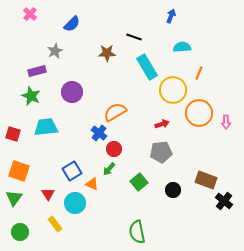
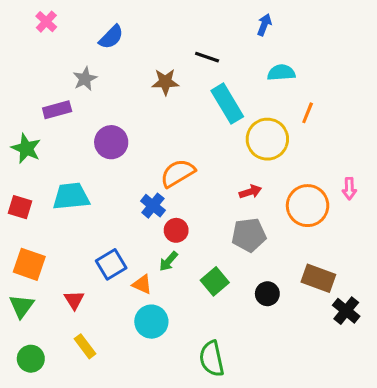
green star: (31, 96) -> (26, 148), moved
orange circle: (199, 113) -> (308, 206), moved
cyan circle: (75, 203) -> (151, 322), moved

